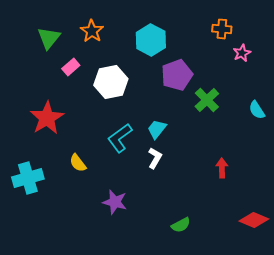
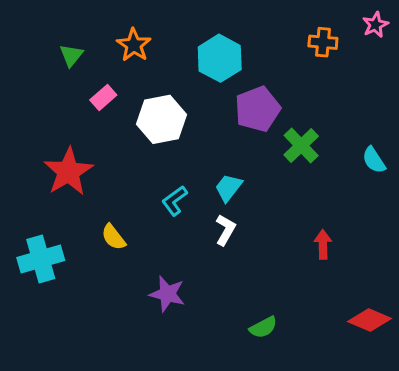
green triangle: (49, 38) -> (71, 55), size x0.7
pink star: (242, 53) -> (375, 25), moved
cyan L-shape: (120, 138) -> (175, 201), size x0.7

